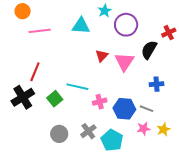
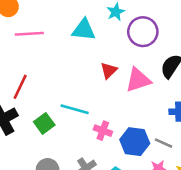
pink triangle: (124, 62) -> (138, 80), turned 35
pink cross: (100, 102) -> (103, 131), turned 32

